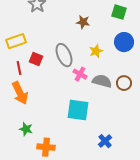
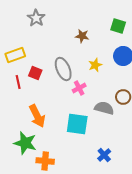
pink cross: (80, 74) -> (79, 88), turned 32
gray semicircle: (102, 81) -> (104, 108), moved
orange arrow: (20, 93) -> (37, 116), moved
green star: (26, 129) -> (25, 143), size x1.6

